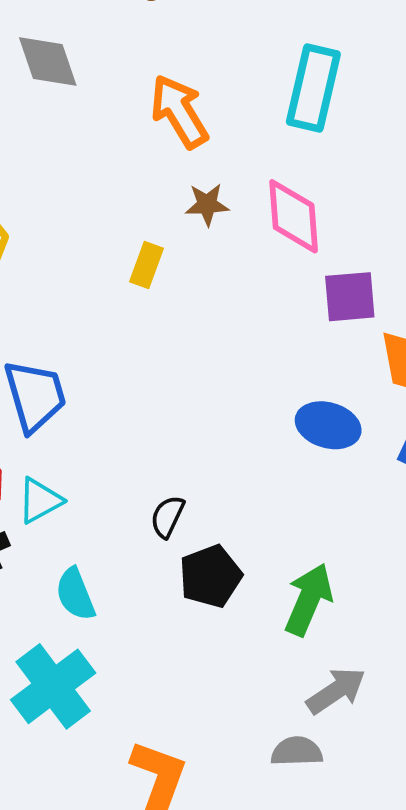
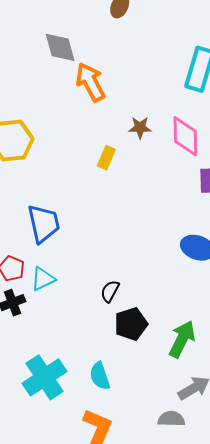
orange arrow: (179, 111) -> (90, 82), moved
cyan semicircle: (75, 594) -> (100, 376), moved

